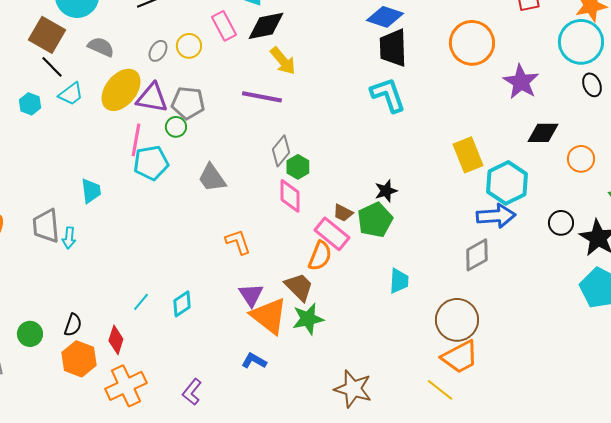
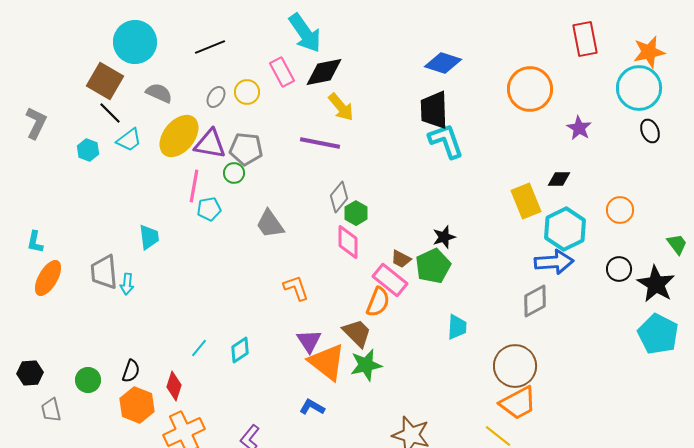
black trapezoid: (393, 48) -> (434, 110), moved
purple star: (521, 82) -> (579, 128), size x0.7
black diamond: (543, 133) -> (559, 179), moved, size x0.7
orange circle: (581, 159) -> (620, 210), moved
cyan pentagon: (151, 163) -> (209, 209), size x0.7

